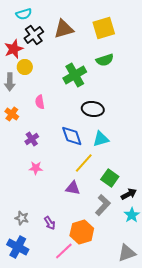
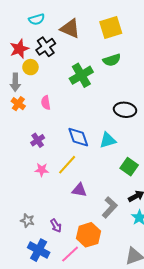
cyan semicircle: (24, 14) -> (37, 19), moved
brown triangle: (64, 29) -> (70, 28), turned 40
black cross: (34, 35) -> (46, 47), moved
black ellipse: (93, 109) -> (125, 110), moved
orange cross: (12, 114) -> (18, 104), moved
yellow line: (84, 163) -> (67, 165), moved
green square: (110, 178) -> (129, 167), moved
blue cross: (18, 247) -> (39, 250), moved

